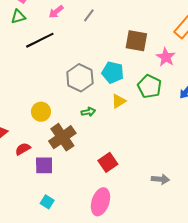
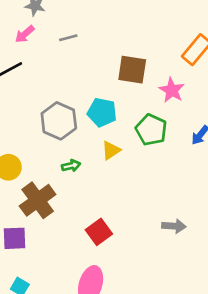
gray line: (89, 15) -> (68, 38), turned 40
gray arrow: (160, 179) -> (174, 226), moved

